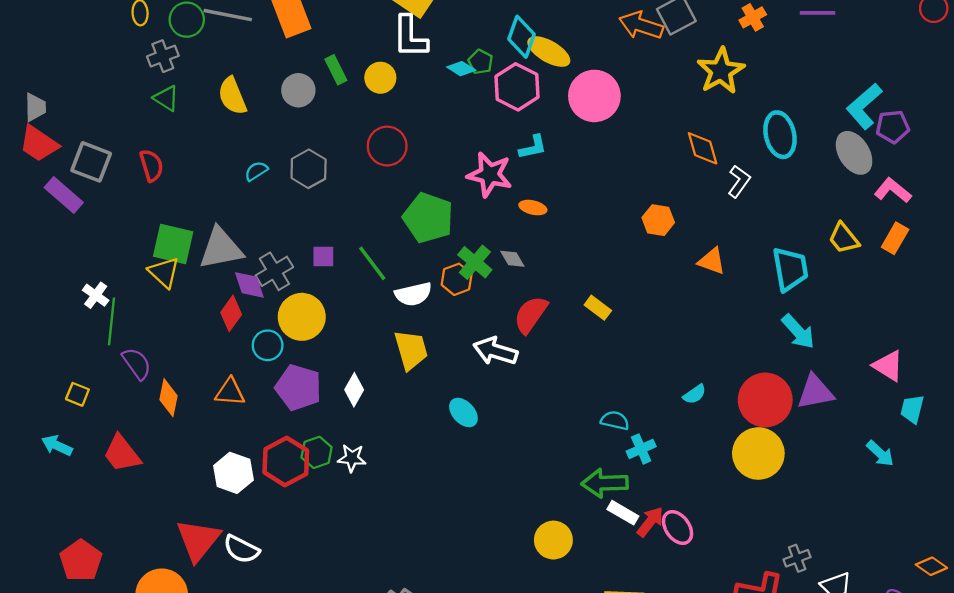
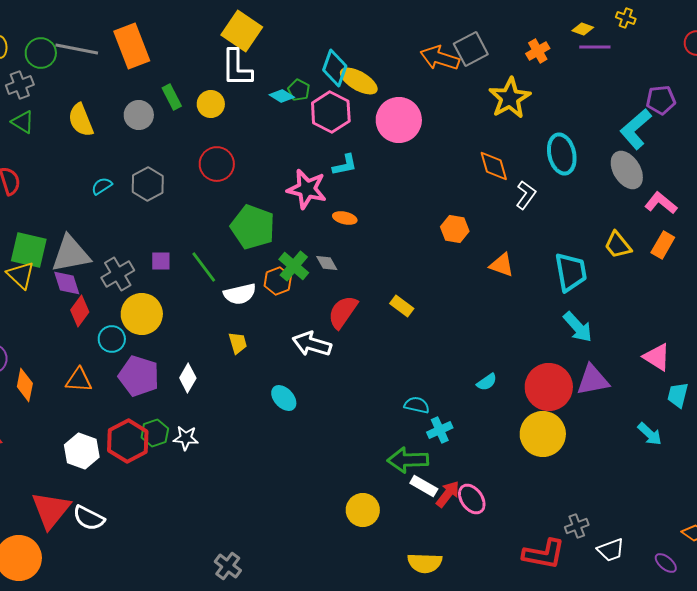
purple pentagon: (893, 127) -> (661, 100), moved
purple diamond: (249, 285) -> (67, 283), moved
yellow trapezoid: (411, 350) -> (238, 343), size x0.6

